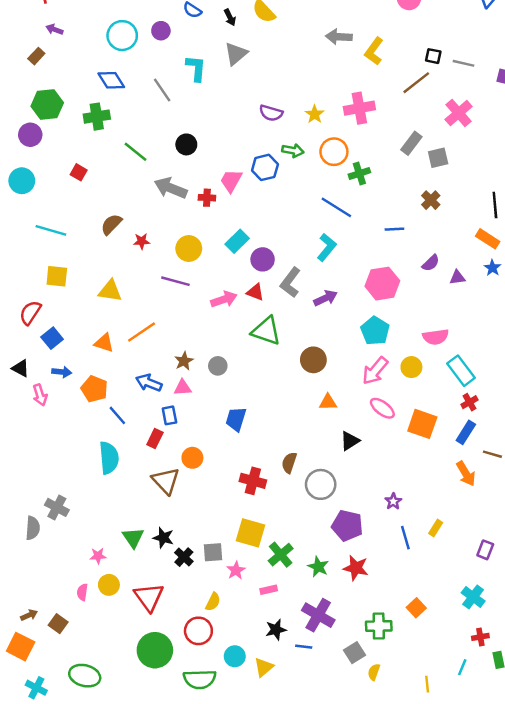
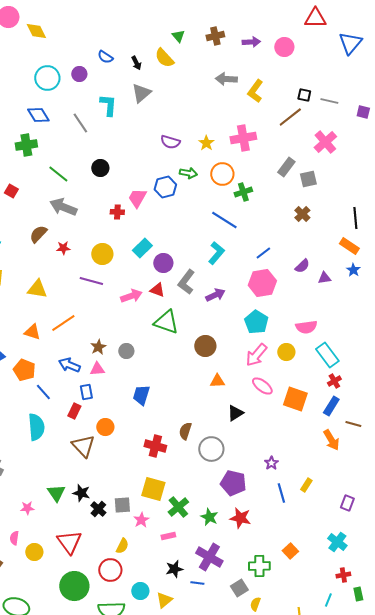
gray arrow: (171, 188) -> (63, 207), moved
blue line: (394, 229) -> (263, 253), moved, turned -35
yellow circle: (109, 585) -> (34, 552), moved

